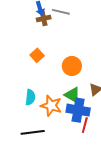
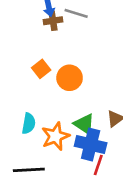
orange circle: (72, 66) -> (70, 78), moved
orange star: (51, 106) -> (55, 136), turned 30

